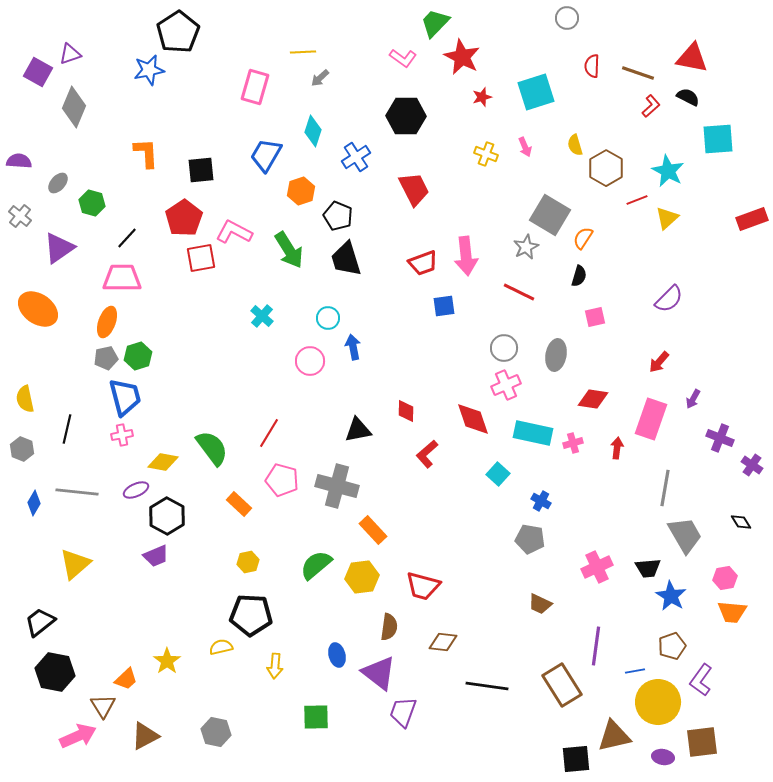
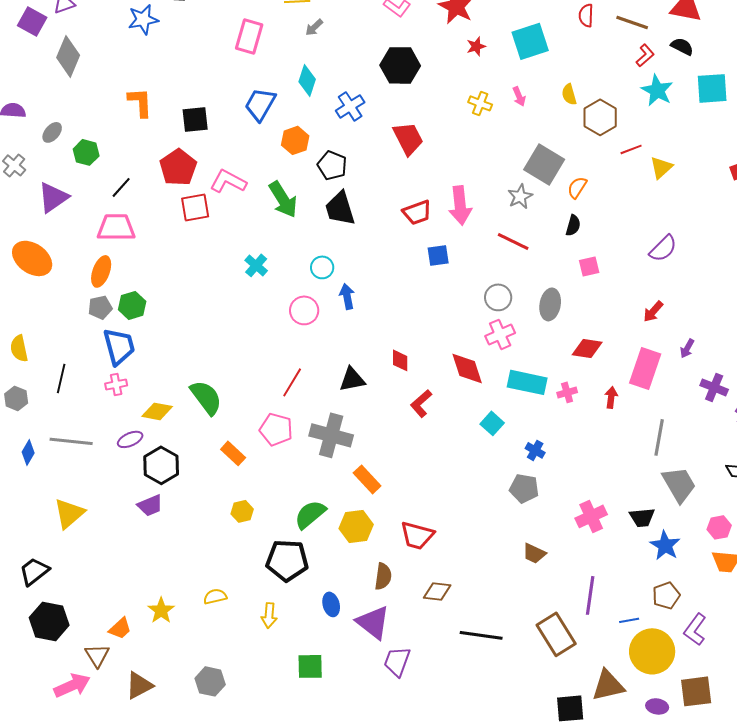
cyan star: (668, 171) -> (657, 90), moved
red line: (269, 433) -> (292, 382), moved
black pentagon: (251, 615) -> (287, 560), moved

